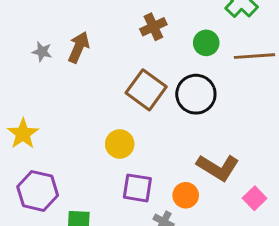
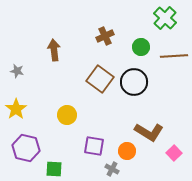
brown arrow: (79, 47) -> (54, 50), turned -30
gray star: (42, 52) -> (17, 71), moved
yellow circle: (120, 144) -> (67, 115), moved

